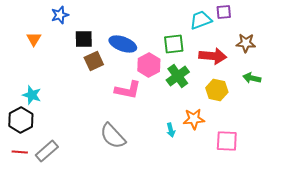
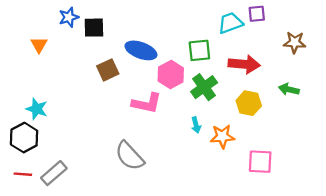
black square: (84, 39) -> (94, 28), moved
brown star: (246, 43) -> (295, 42), moved
cyan arrow: (171, 130) -> (196, 125), moved

